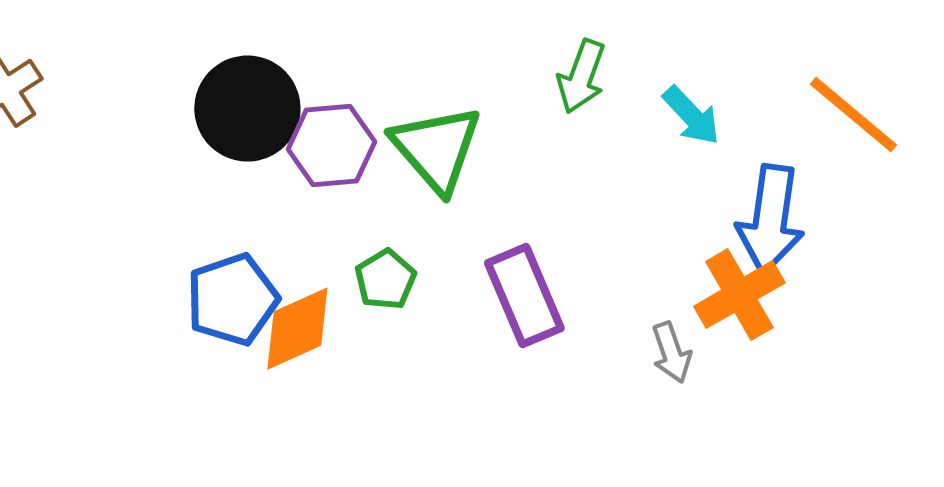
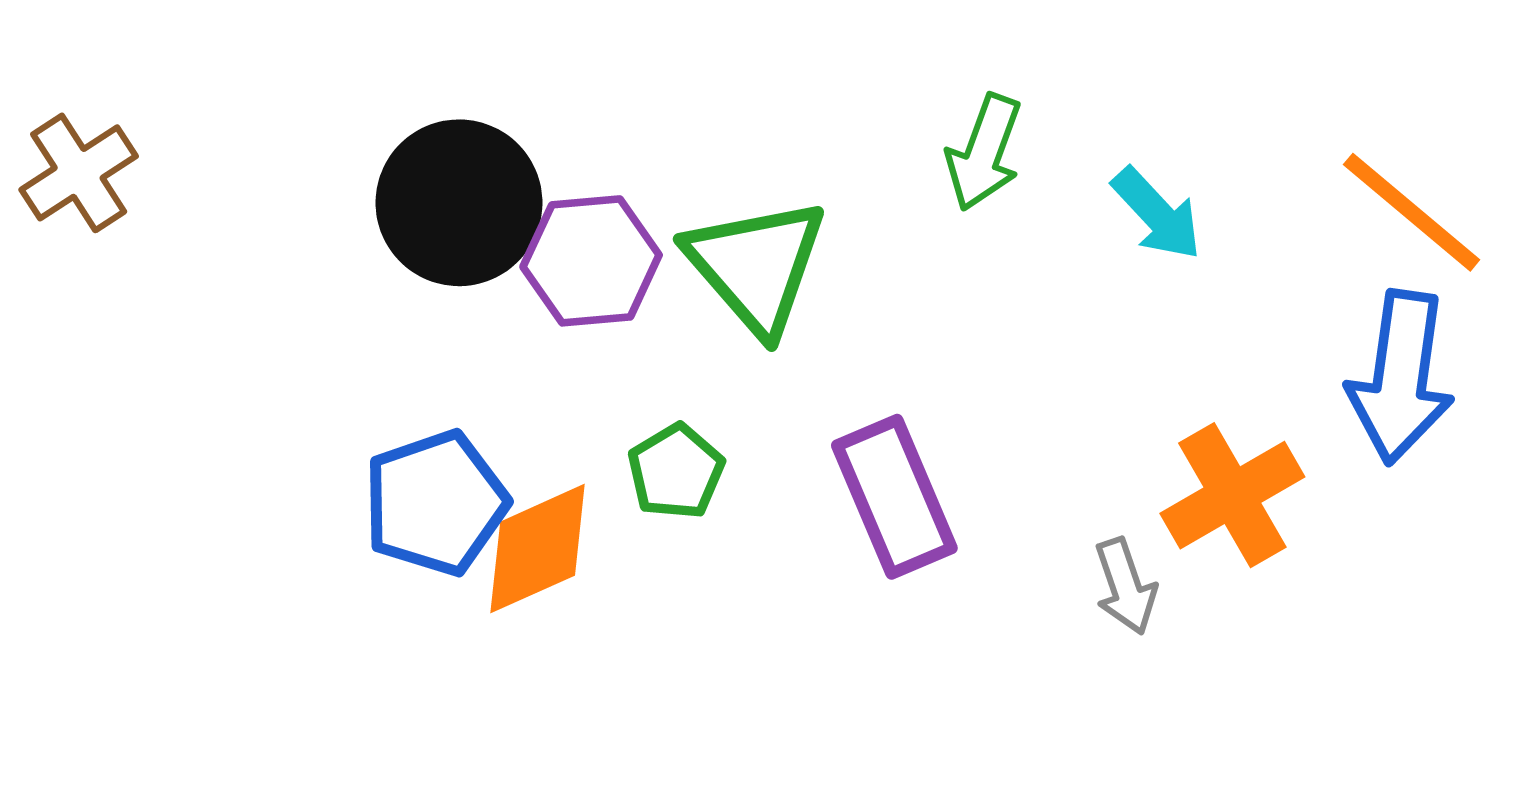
blue arrow: (770, 220) -> (1401, 377), moved

